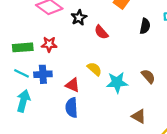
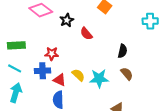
black semicircle: (145, 26) -> (122, 51), moved
red star: (49, 44) -> (52, 54), moved
yellow semicircle: (94, 69) -> (78, 75), moved
blue cross: (43, 74) -> (43, 71), moved

